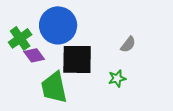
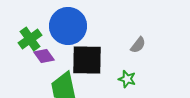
green star: (117, 78) -> (127, 79), turned 30

